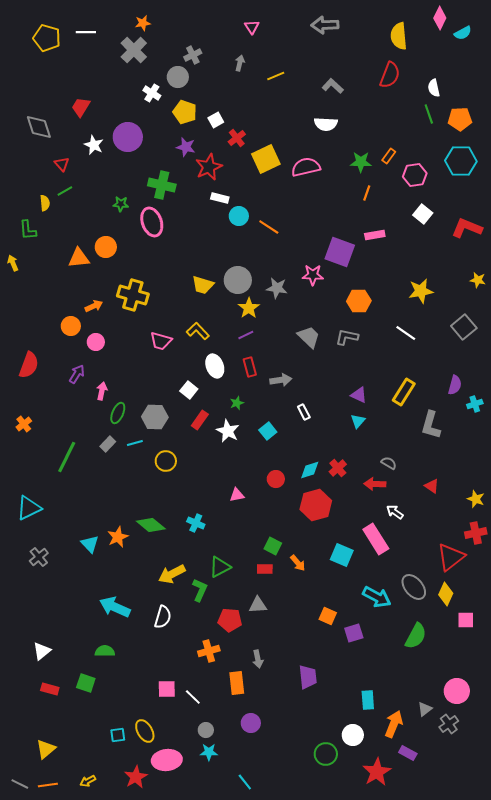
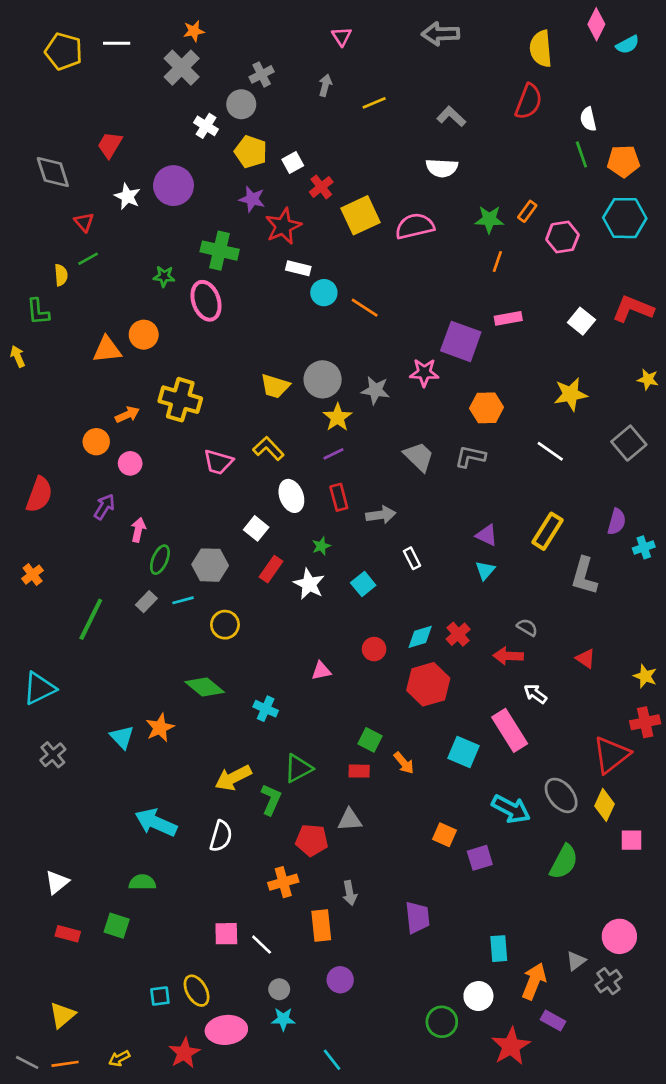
white square: (423, 214) -> (581, 321), moved
green diamond: (151, 525) -> (205, 687), moved

